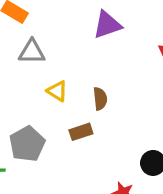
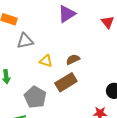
brown semicircle: (100, 99) -> (73, 59), turned -96
brown rectangle: (81, 132) -> (66, 82), size x1.5

